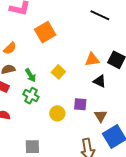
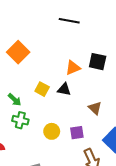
black triangle: (100, 81) -> (64, 89), moved
purple square: (80, 104) -> (77, 133), moved
brown triangle: (101, 116) -> (95, 108), moved

